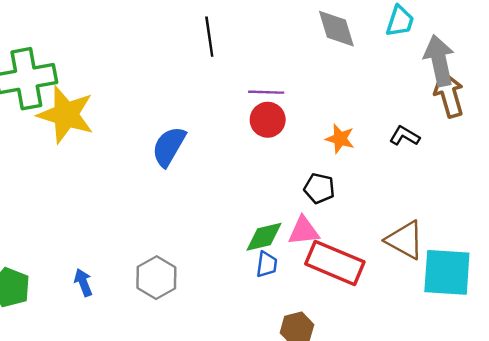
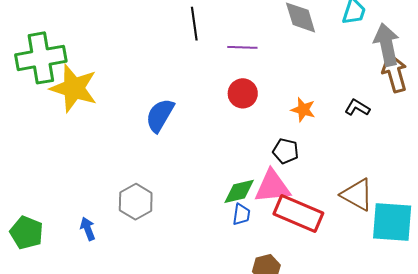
purple line: (266, 92) -> (242, 47), moved
pink triangle: (304, 231) -> (272, 187), size x1.4
gray hexagon: (156, 278) -> (136, 202), moved

